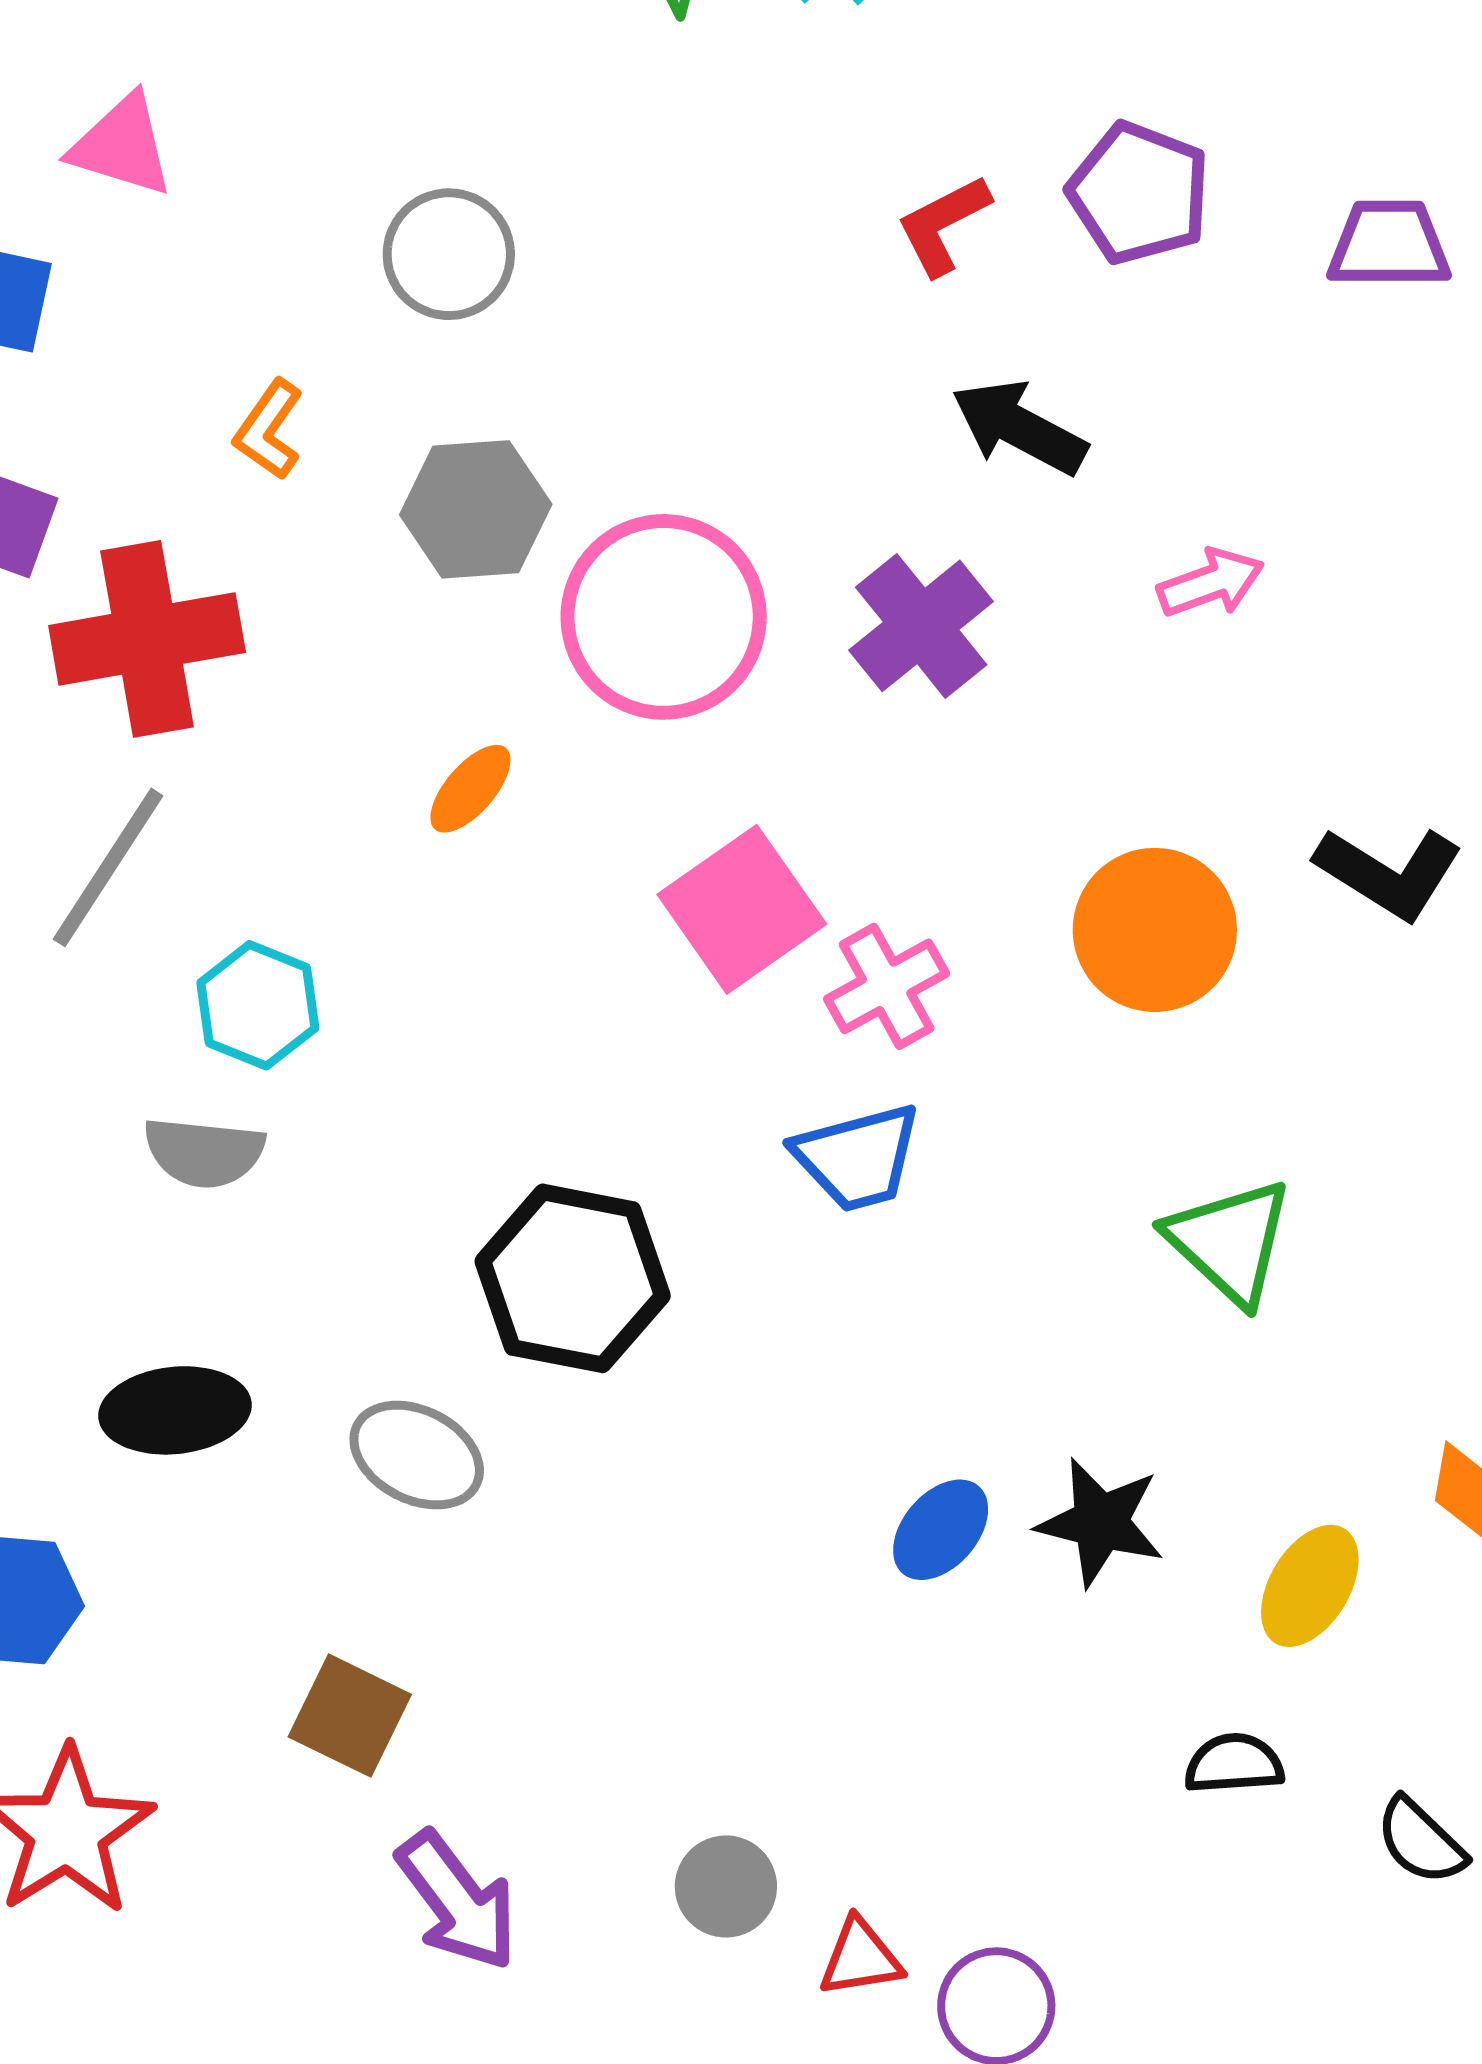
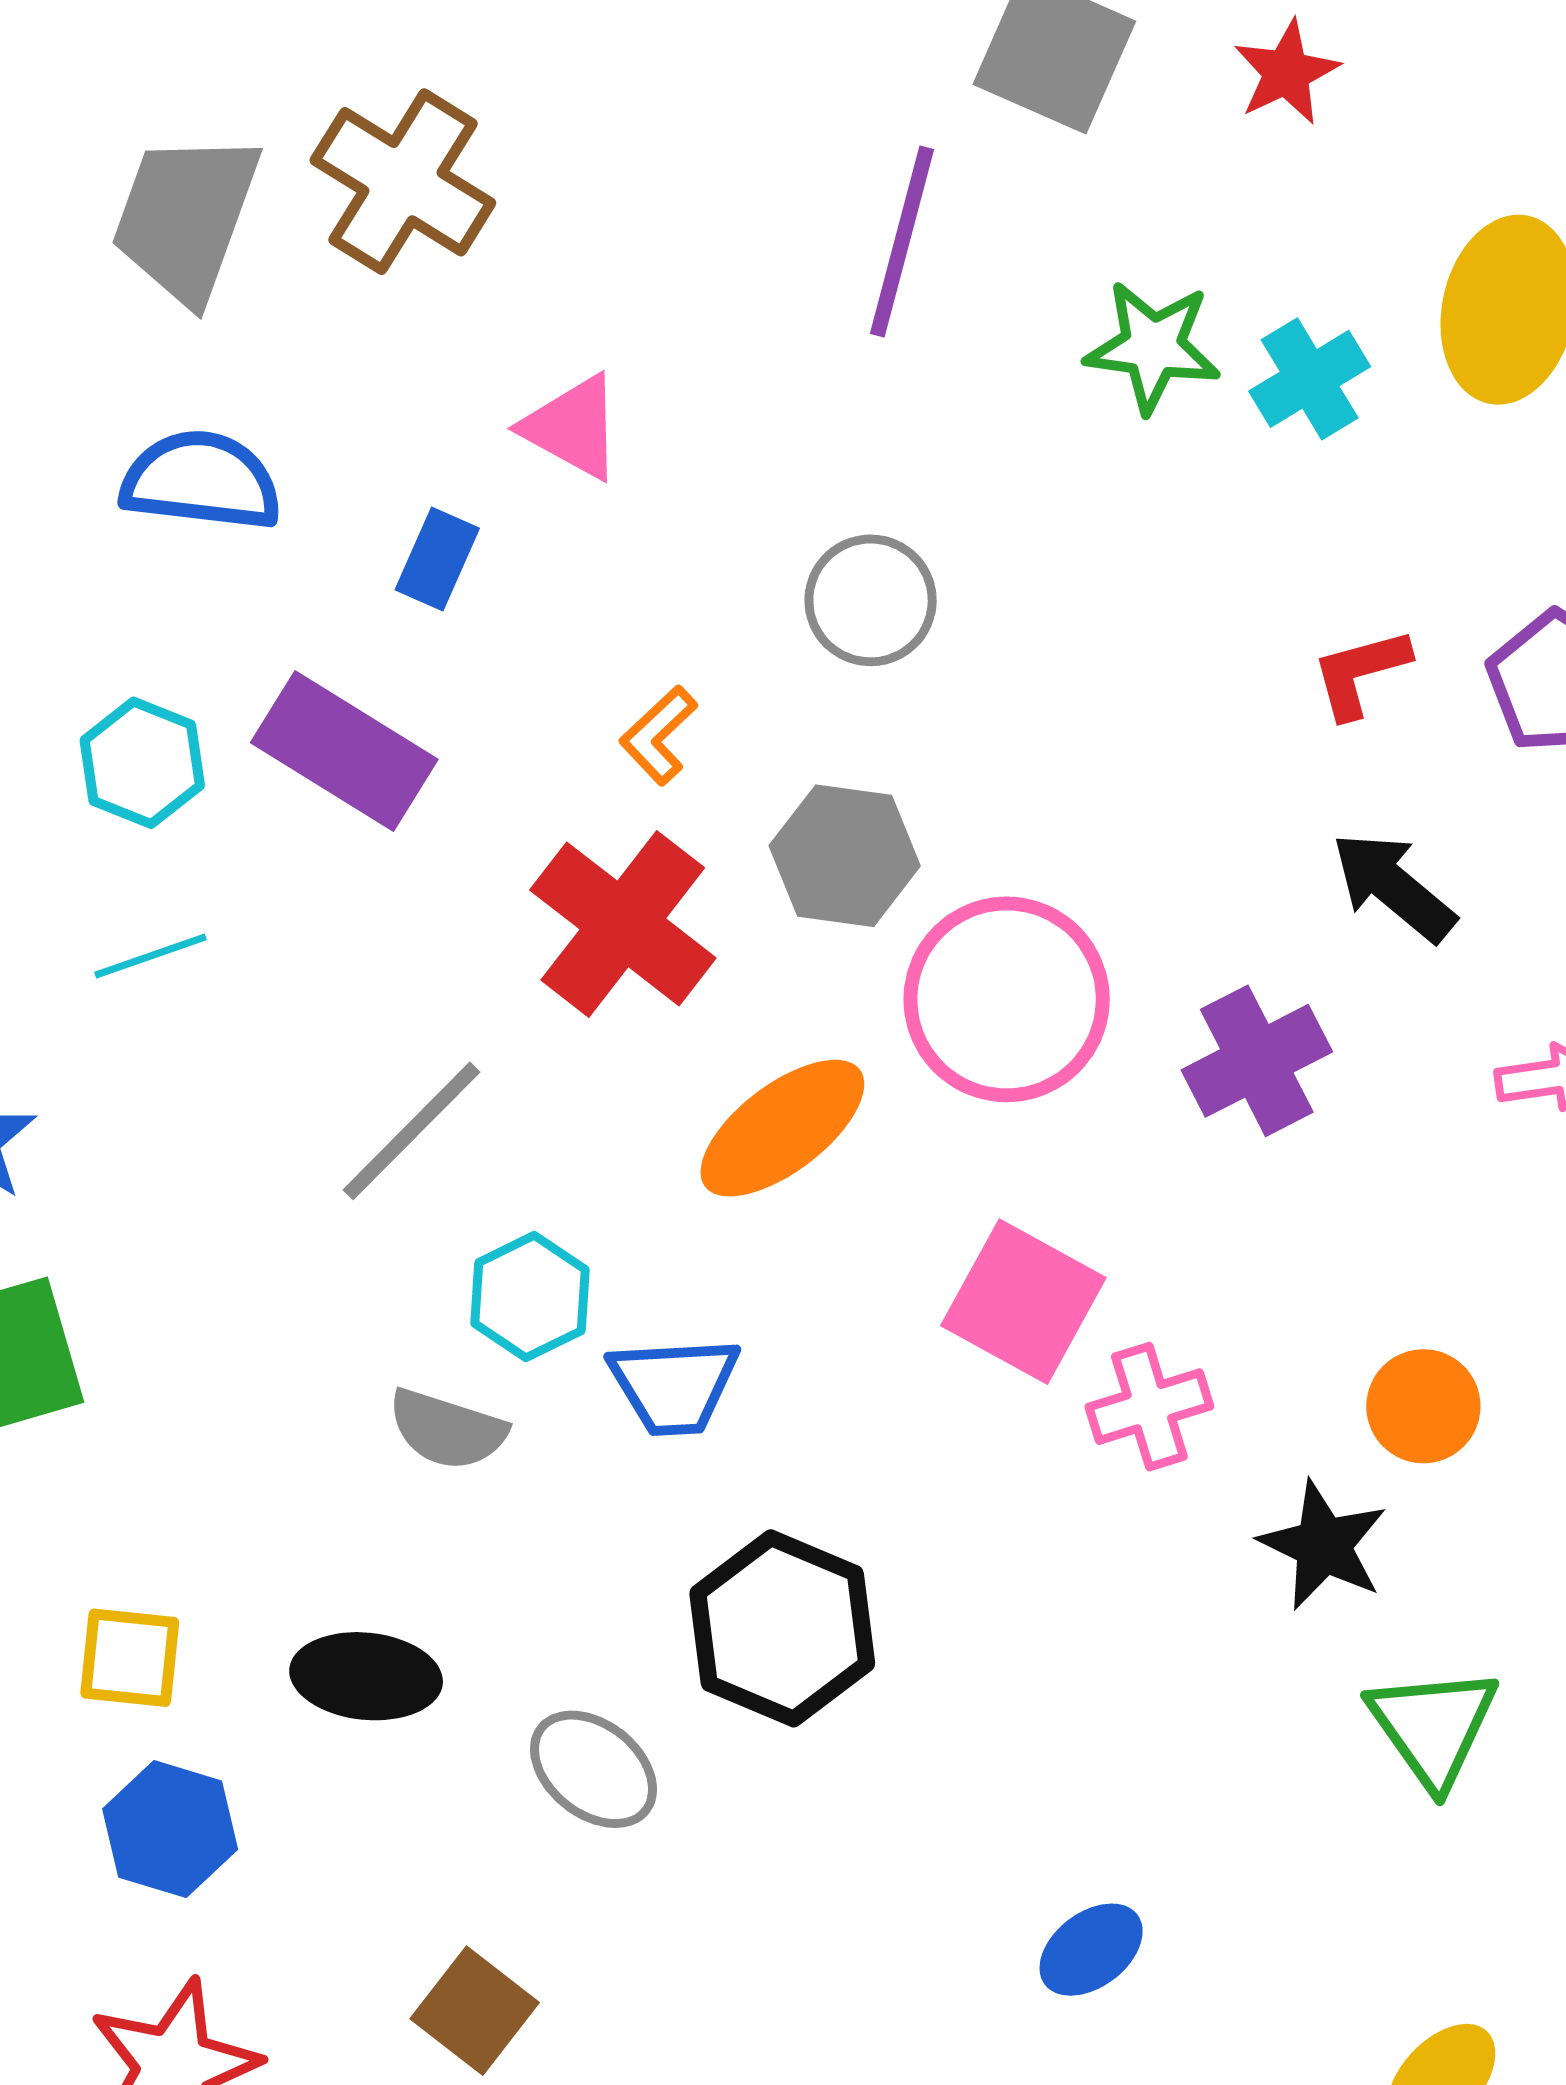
red cross: (147, 639) -> (623, 924), moved, turned 36
orange ellipse: (470, 789) -> (782, 1128), size x1.8
pink square: (742, 909) -> (1023, 1302), turned -38
orange circle: (1155, 930) -> (1423, 1406), size x0.7
blue trapezoid: (858, 1157) -> (674, 1385), moved
black star: (1100, 1522) -> (1323, 1545), moved

